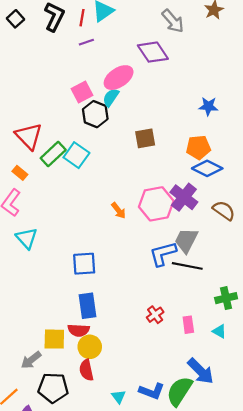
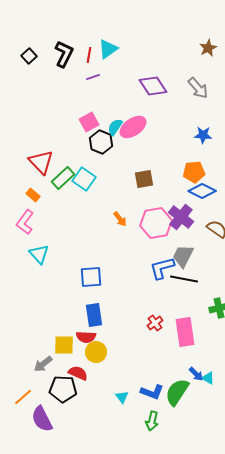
gray arrow: (173, 21) -> (198, 88), moved
pink ellipse: (119, 78) -> (133, 127), moved
brown square: (145, 138) -> (144, 179), moved
orange arrow: (119, 211) -> (120, 219), moved
pink rectangle: (188, 325) -> (185, 332), size x1.8
cyan triangle: (219, 331) -> (208, 378), moved
red semicircle: (86, 370) -> (78, 373), moved, turned 126
blue arrow: (201, 371) -> (196, 374), size x0.6

